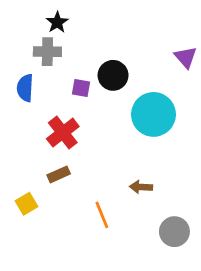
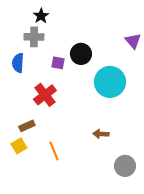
brown rectangle: (59, 174) -> (27, 126), moved
orange line: (102, 215) -> (54, 151), moved

